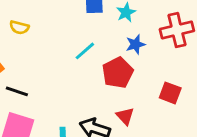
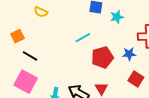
blue star: (135, 44) -> (129, 54), moved

